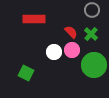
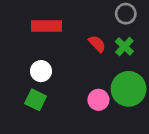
pink circle: (72, 50) -> (98, 100), moved
white circle: (54, 52) -> (41, 71), moved

